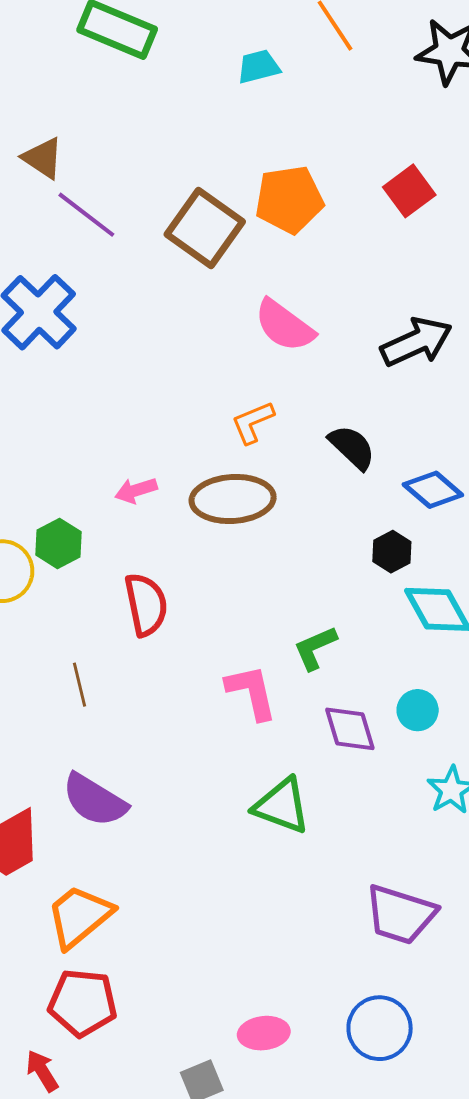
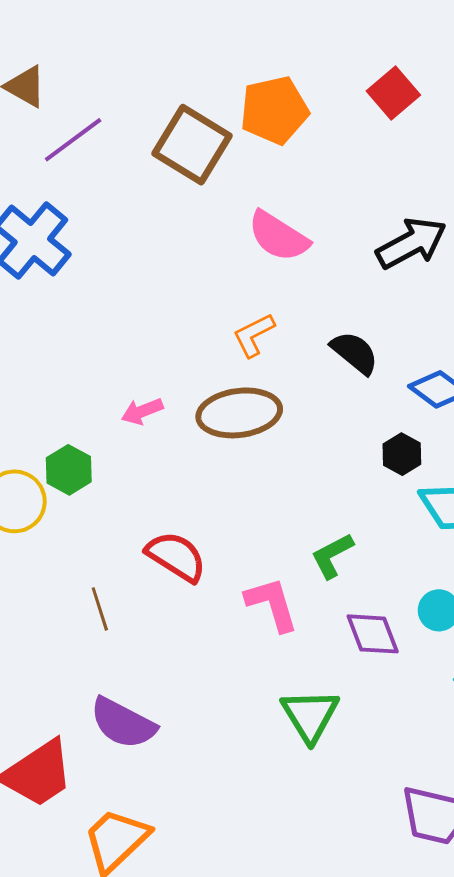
purple line: (86, 215) -> (73, 140), turned -70
red semicircle: (146, 605) -> (176, 557), moved, turned -42
green triangle: (282, 806) -> (310, 715), turned 42

